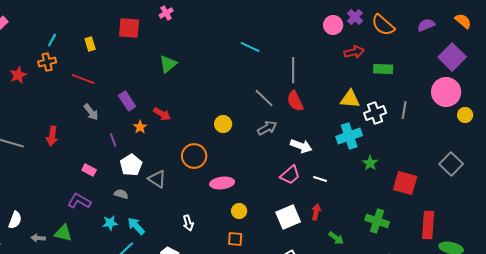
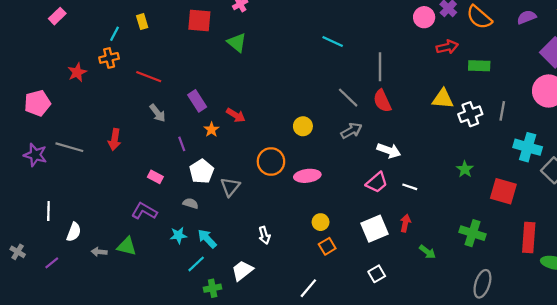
yellow rectangle: (90, 44) -> (142, 22), moved
green triangle: (168, 64) -> (237, 43), moved, turned -42
cyan cross: (349, 136) -> (528, 147), moved, turned 35
gray triangle: (157, 179) -> (230, 187), turned 36
pink ellipse: (222, 183) -> (307, 176), moved
orange square: (235, 239) -> (327, 246), moved, turned -35

